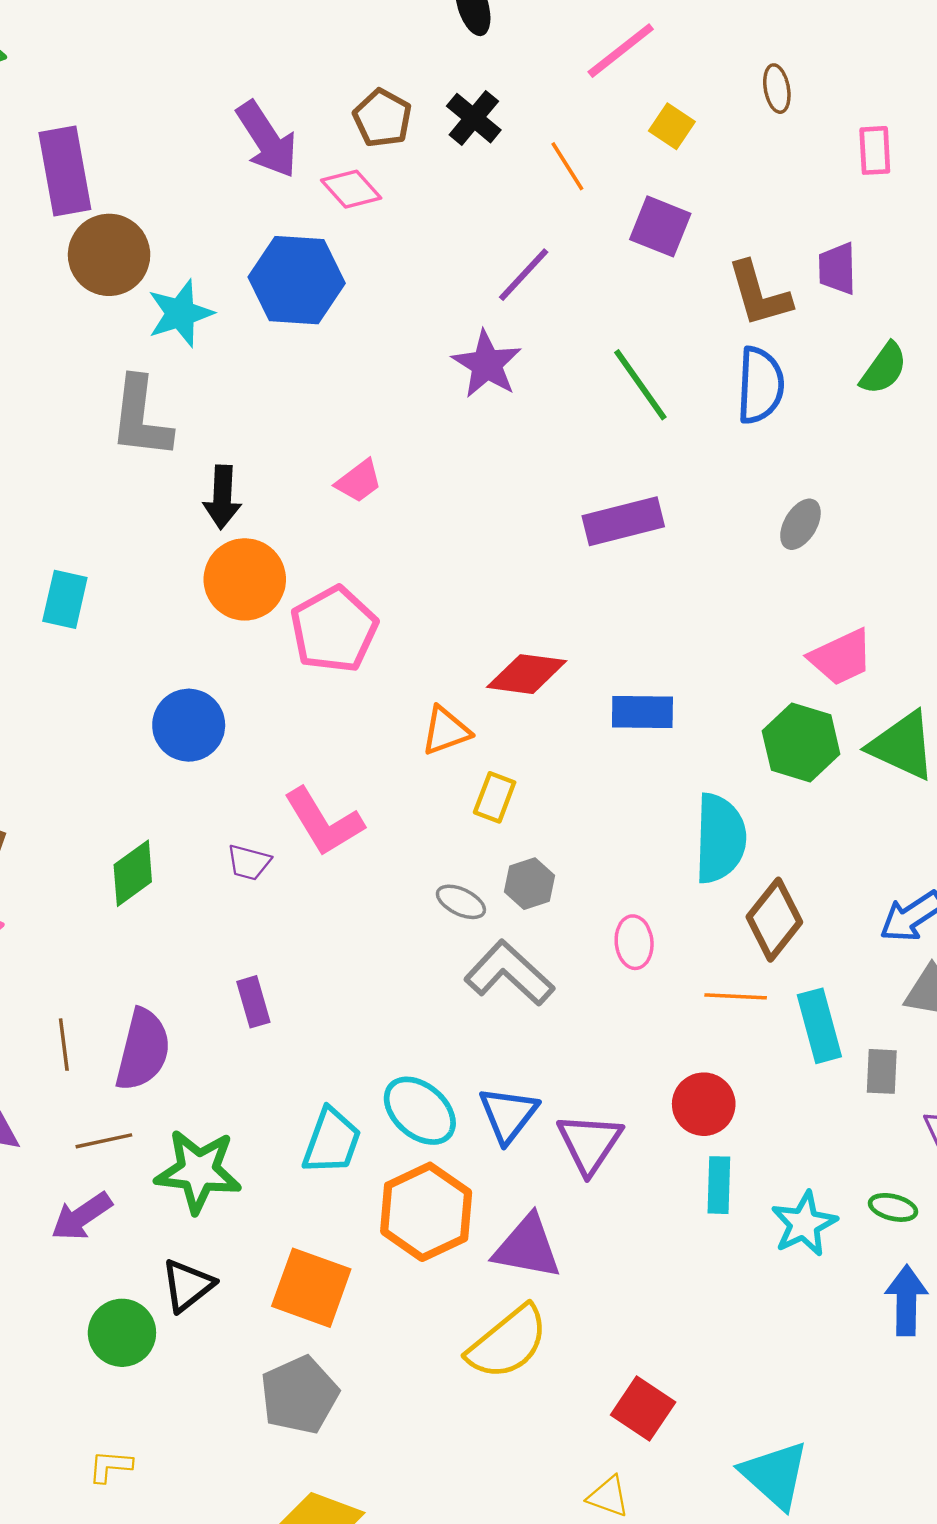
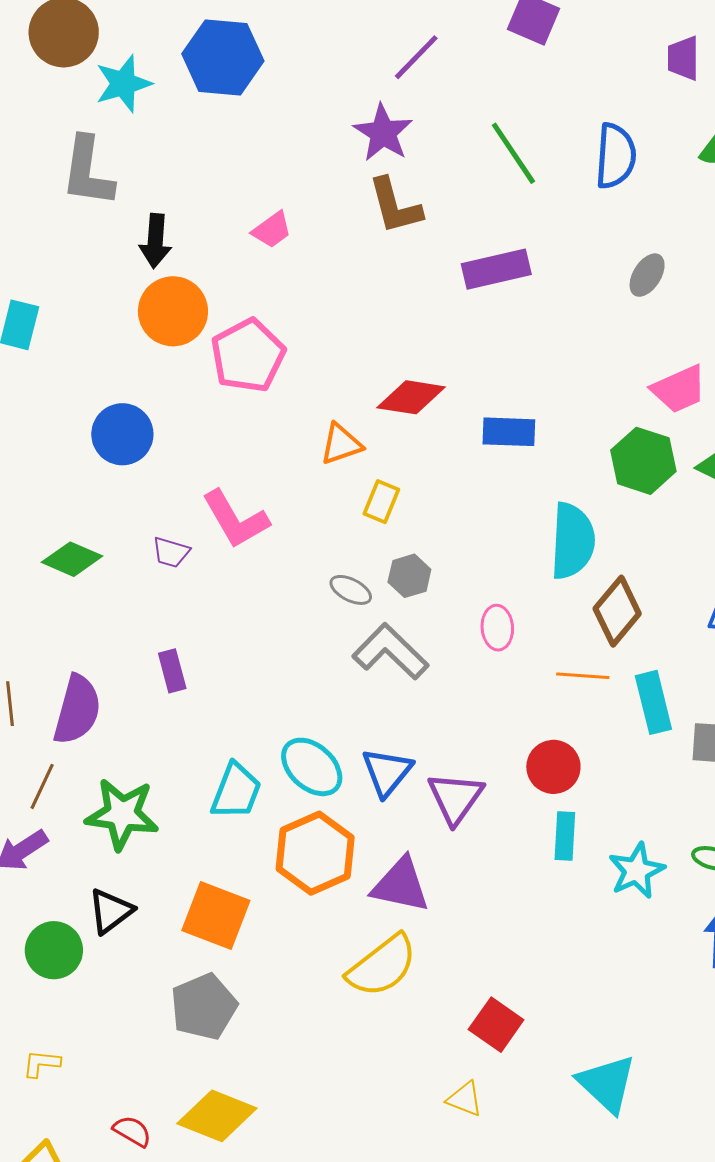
brown L-shape: (759, 294) -> (395, 206), moved
green diamond: (133, 873) -> (72, 559), turned 58
brown line: (104, 1141) -> (42, 786), turned -54

